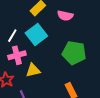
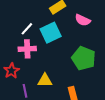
yellow triangle: (33, 70) -> (45, 80), moved

